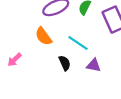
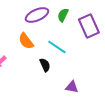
purple triangle: (94, 65) -> (72, 87), moved

